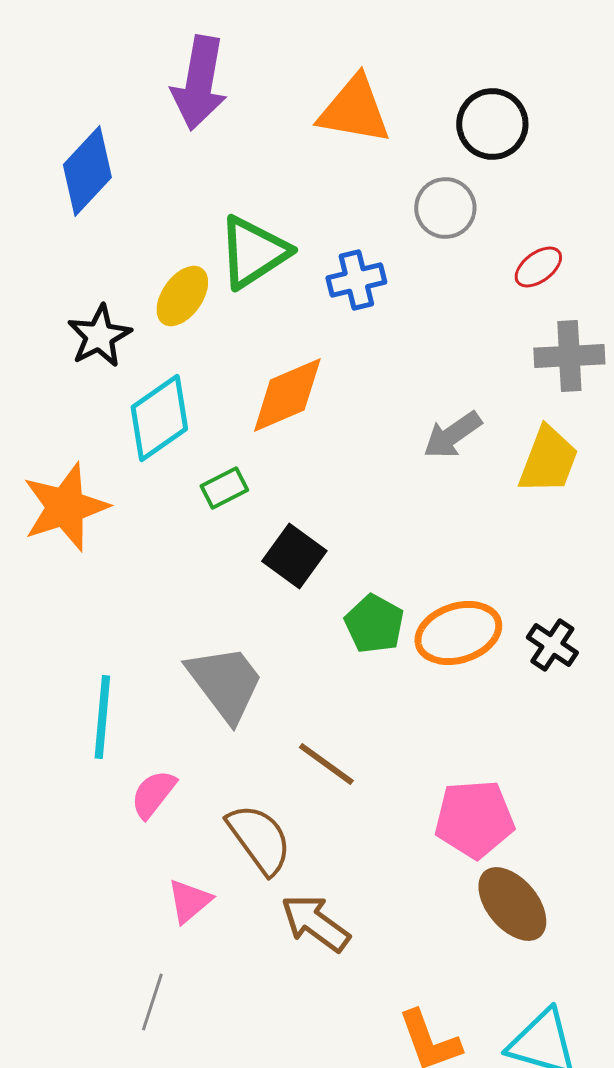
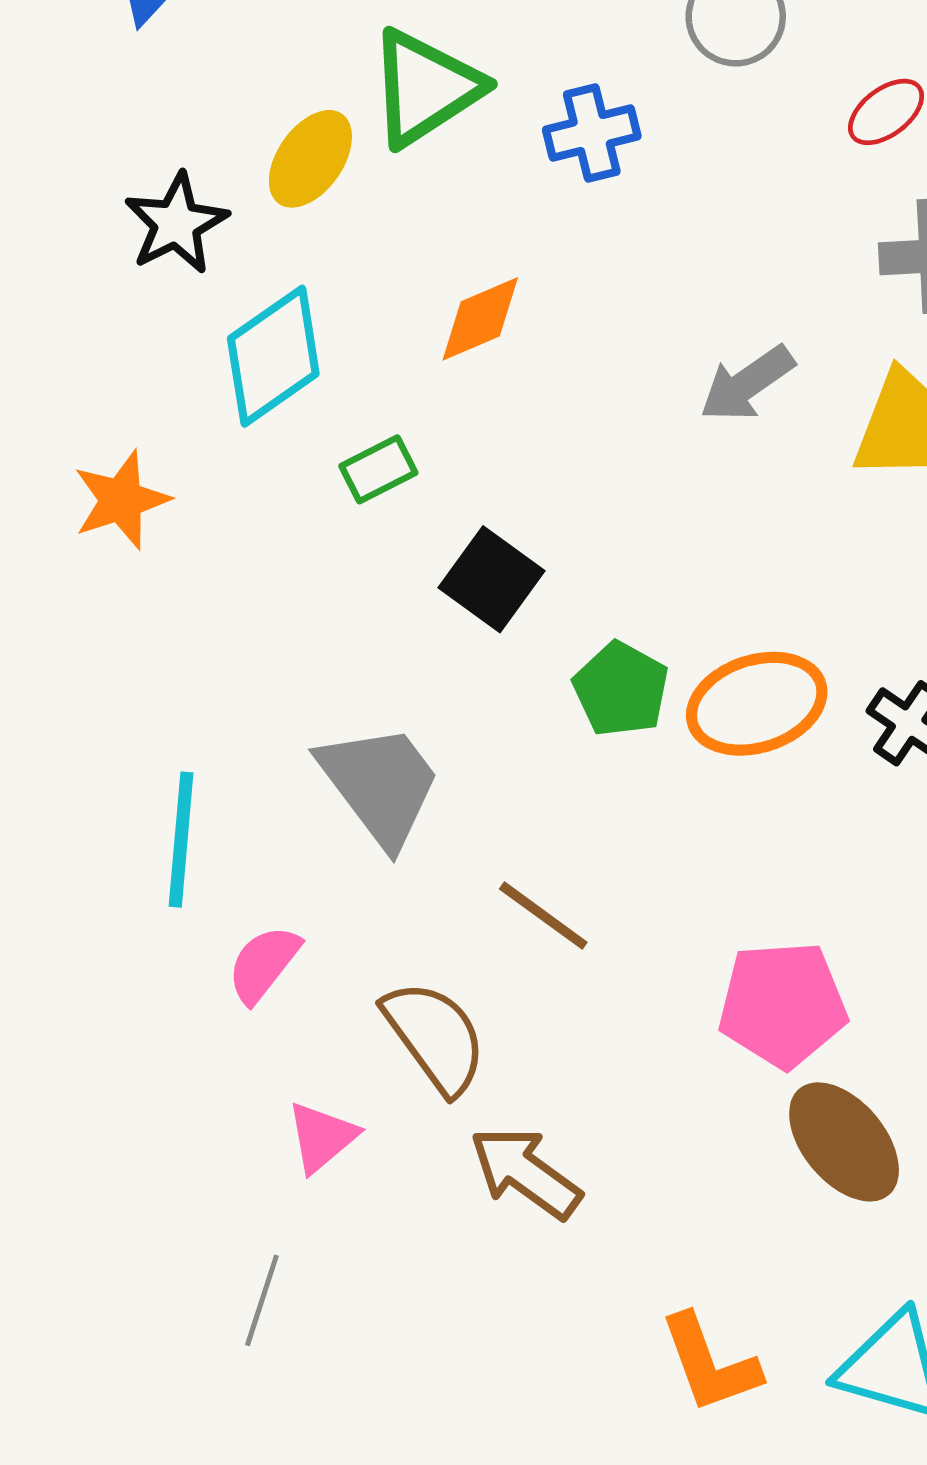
orange diamond: (287, 395) -> (480, 319), size x0.7
orange star: (65, 507) -> (121, 500), size x0.7

